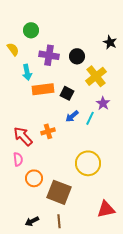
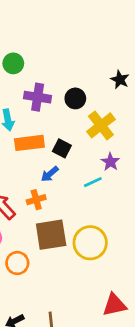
blue arrow: (72, 116) -> (50, 174), moved
cyan line: (90, 118) -> (93, 182), turned 40
brown square: (59, 192) -> (51, 235), moved, turned -30

